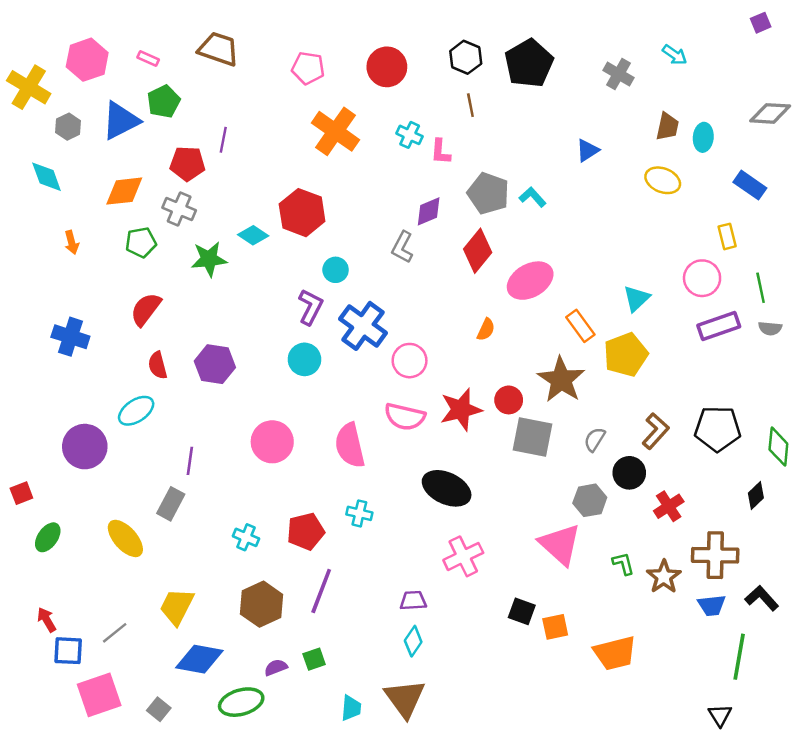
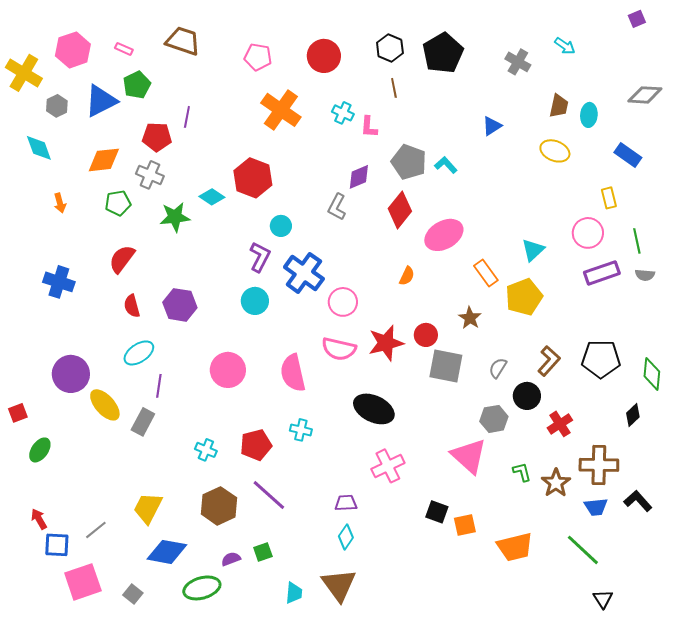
brown star: (561, 380) -> (470, 318), size x0.6
cyan ellipse: (136, 411) -> (139, 353), moved
yellow ellipse: (125, 538) -> (105, 405), moved
purple line: (321, 591) -> (269, 495), turned -69
green line: (739, 657) -> (583, 550), moved, turned -57

